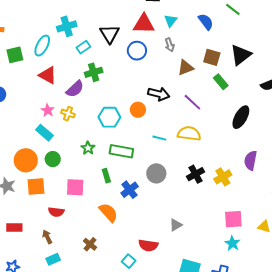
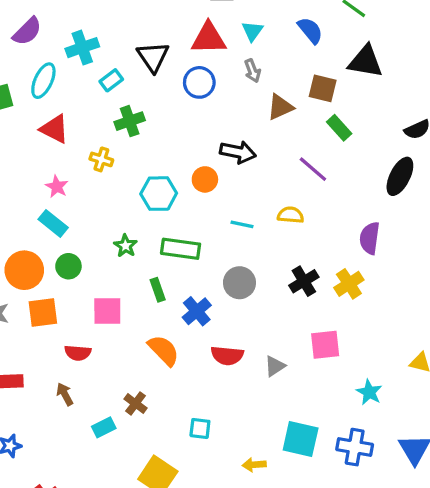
black triangle: (241, 55) -> (366, 61), moved, turned 50
purple semicircle: (75, 89) -> (27, 31), moved
purple line: (192, 102) -> (313, 169), moved
yellow cross: (68, 114) -> (101, 159), moved
black ellipse: (241, 117) -> (400, 176), moved
yellow semicircle: (189, 134) -> (291, 215), size x0.7
purple semicircle: (251, 160) -> (370, 238), moved
pink square: (233, 219) -> (325, 345), moved
red semicircle: (148, 245) -> (227, 355), moved
cyan rectangle: (53, 259) -> (104, 427), moved
cyan square: (129, 261) -> (200, 428), turned -32

